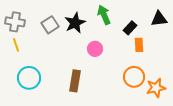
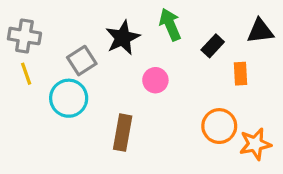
gray square: (50, 25) -> (82, 61), moved
orange rectangle: (139, 45) -> (241, 74), moved
cyan circle: (29, 78) -> (69, 98), moved

